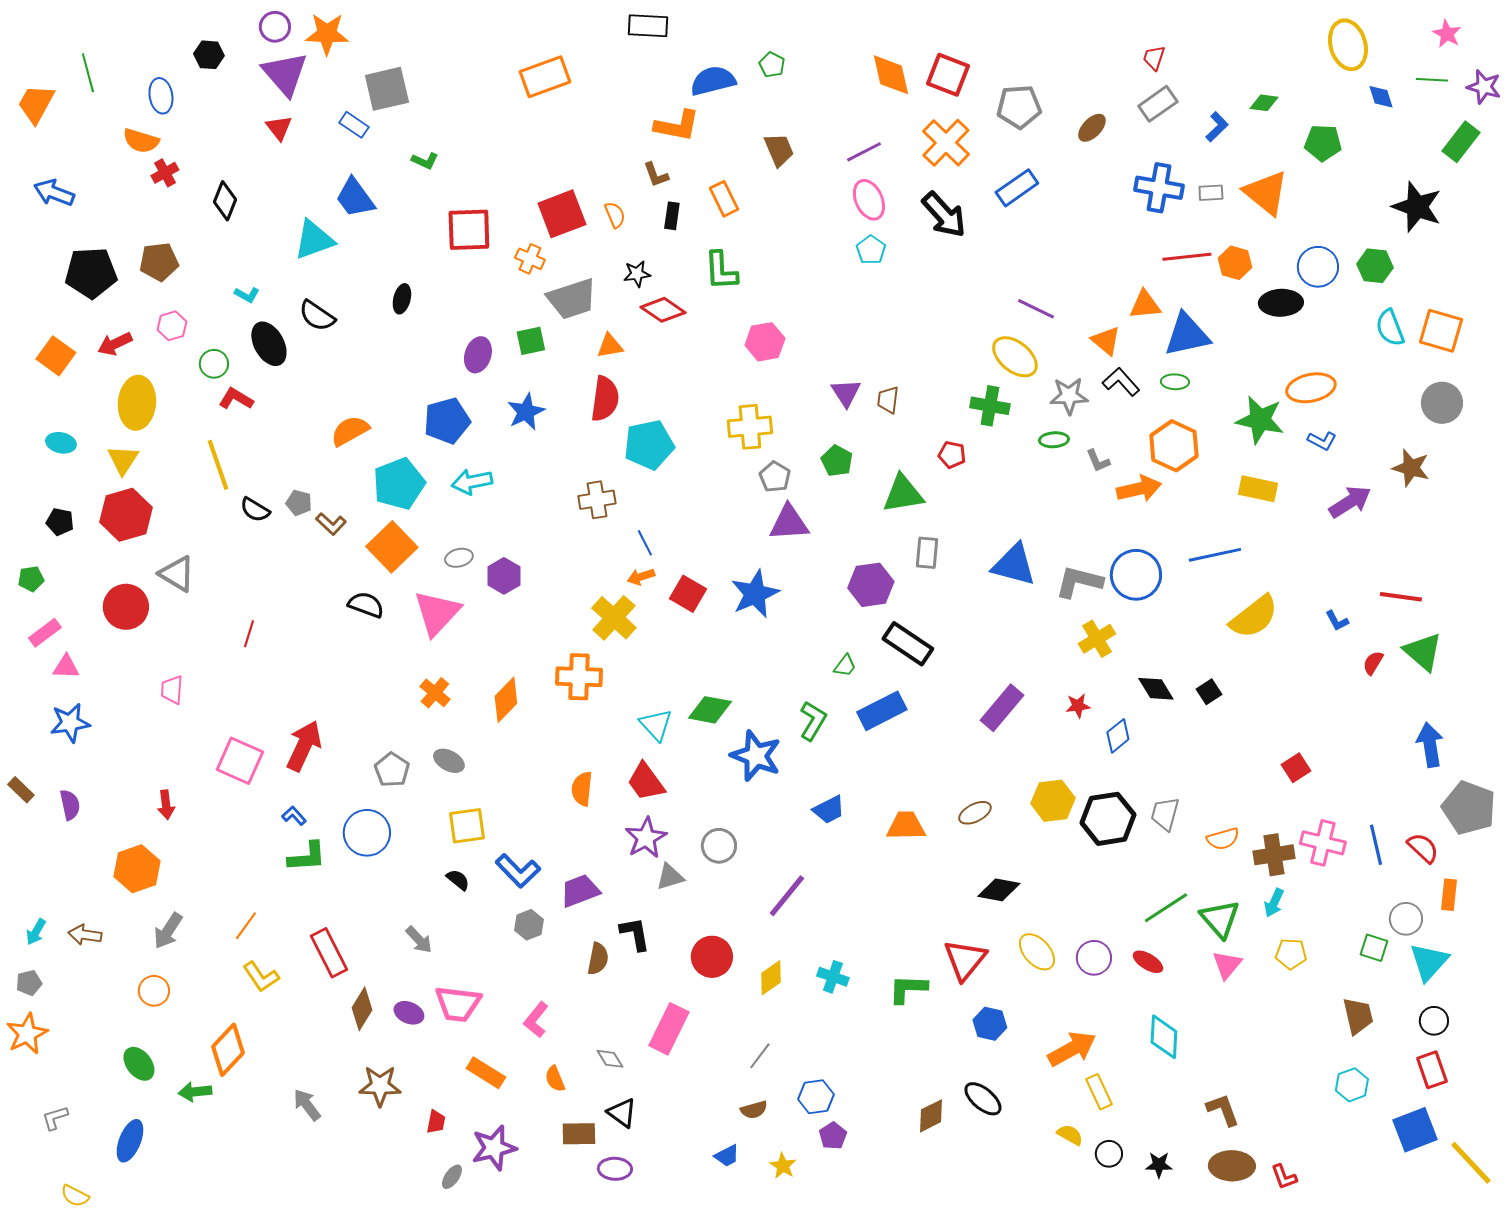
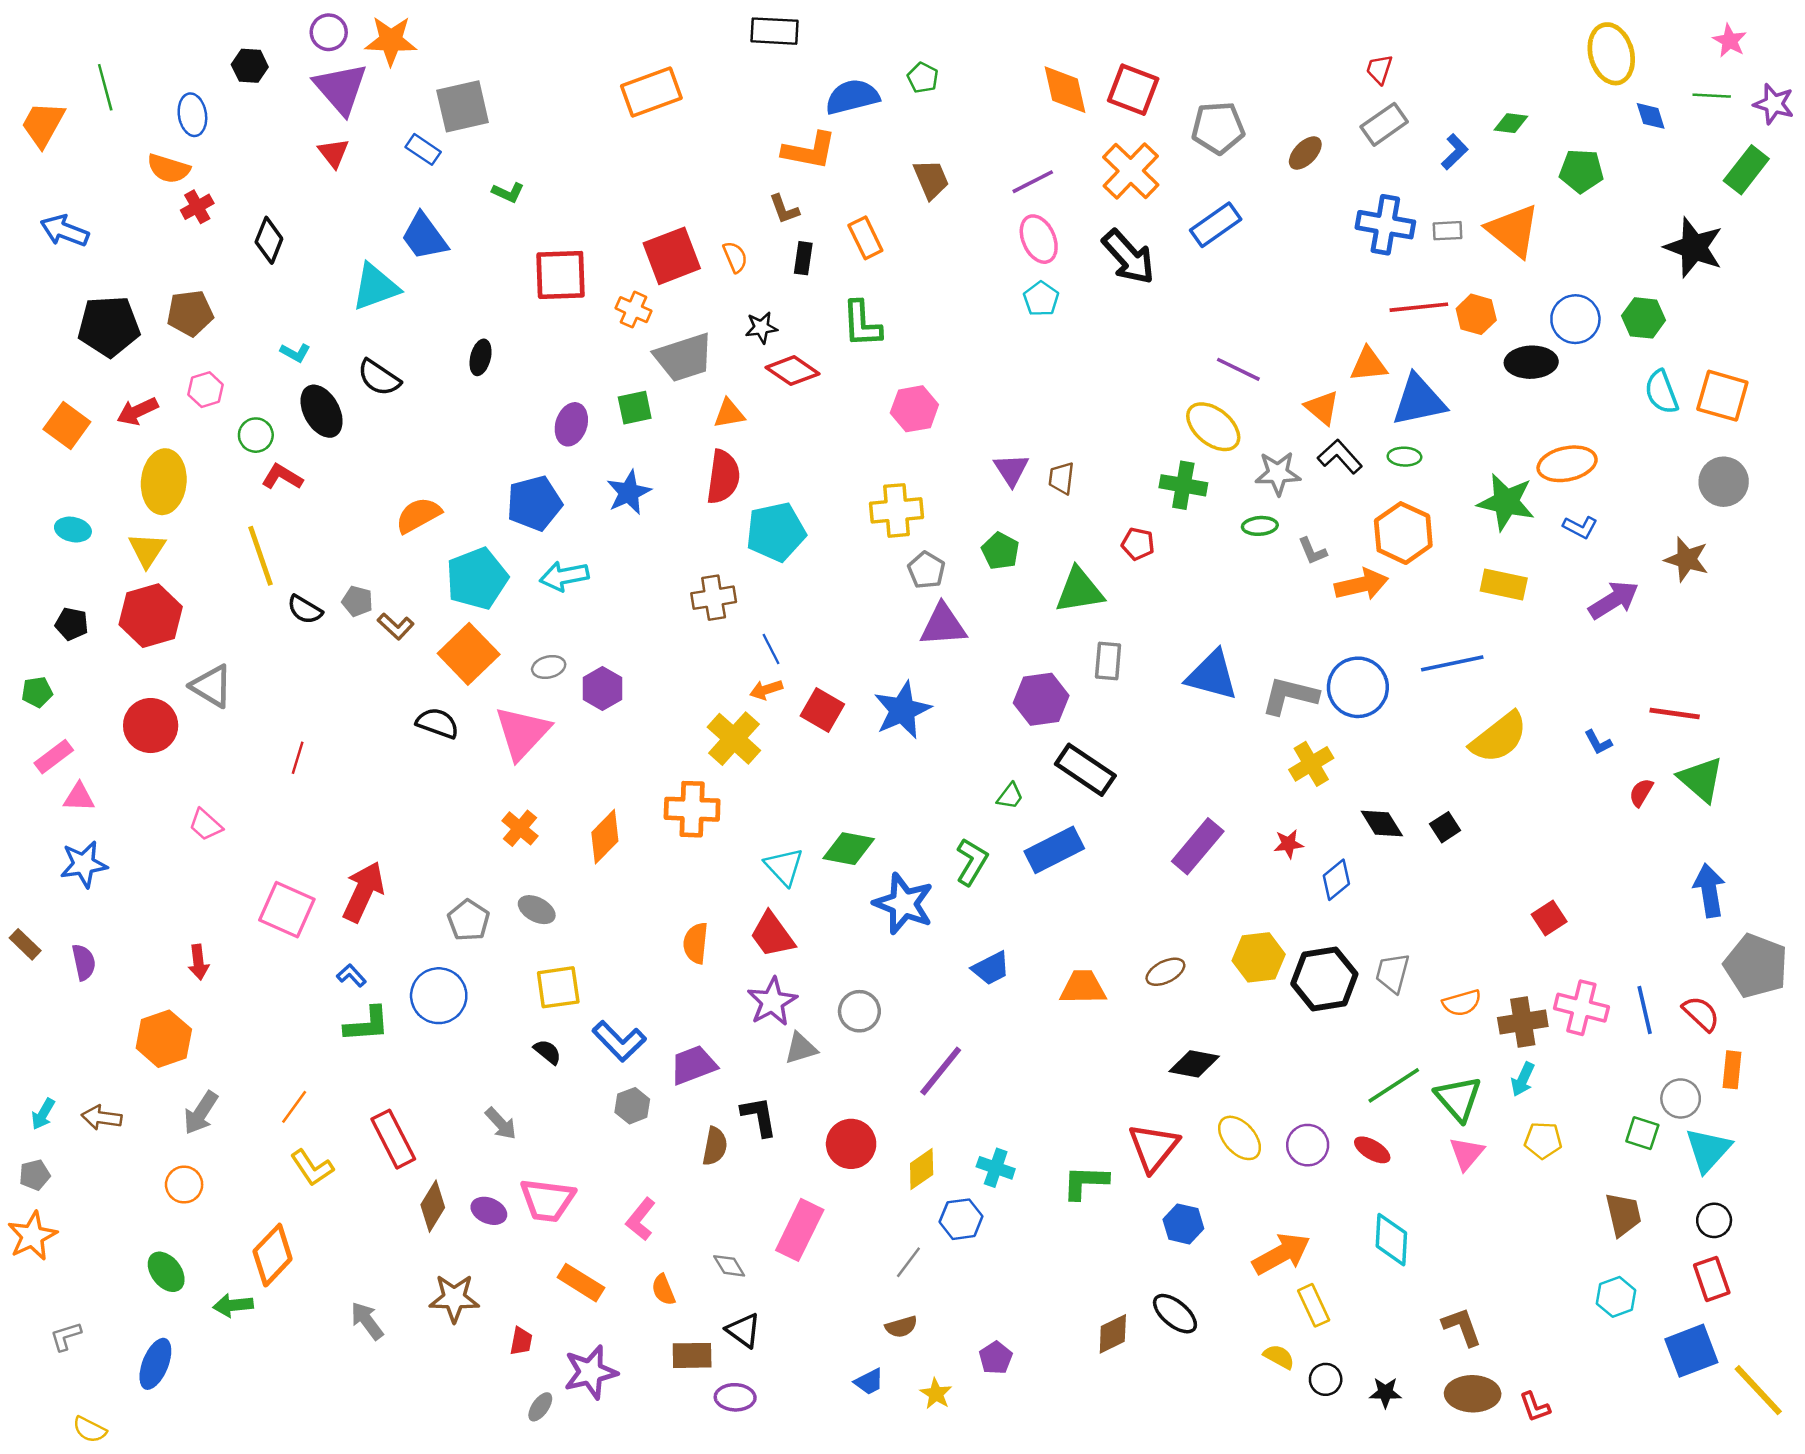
pink trapezoid: (172, 690) -> (206, 825), turned -52
blue hexagon: (816, 1097) -> (961, 1219), moved

